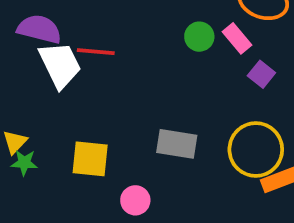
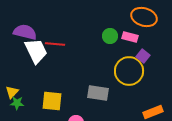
pink rectangle: (237, 38) -> (130, 37), turned -35
yellow circle: (256, 150) -> (129, 71), moved

